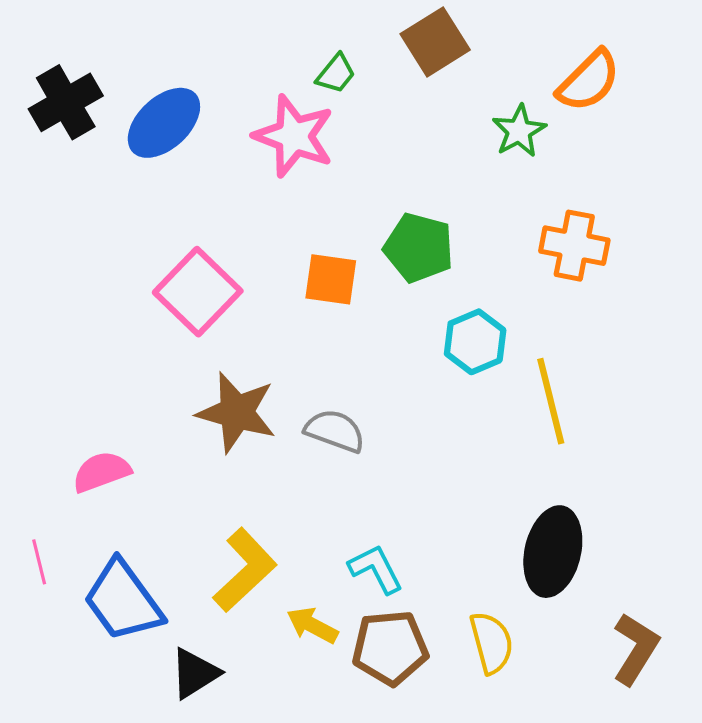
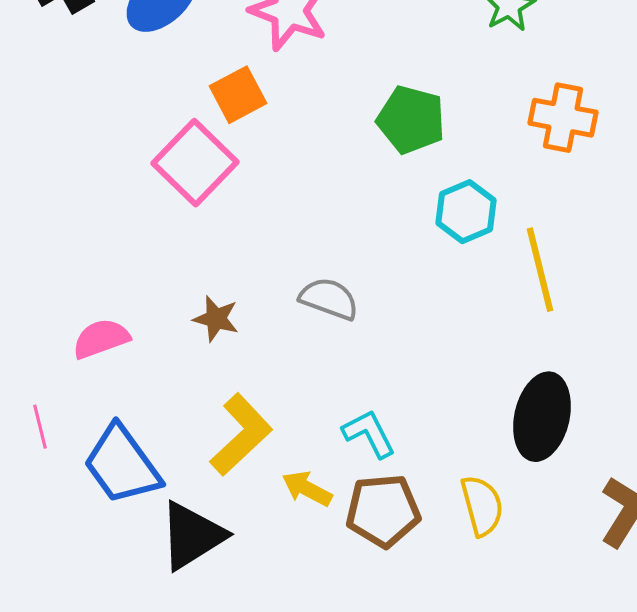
orange square: (331, 279) -> (238, 95), moved, turned -36
brown star: (237, 412) -> (216, 319), moved, size x0.6
black triangle: (195, 673) -> (192, 536), size x1.4

